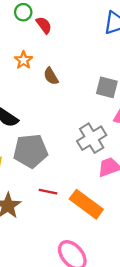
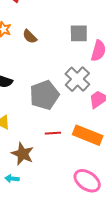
gray pentagon: (31, 151) -> (44, 95), moved

